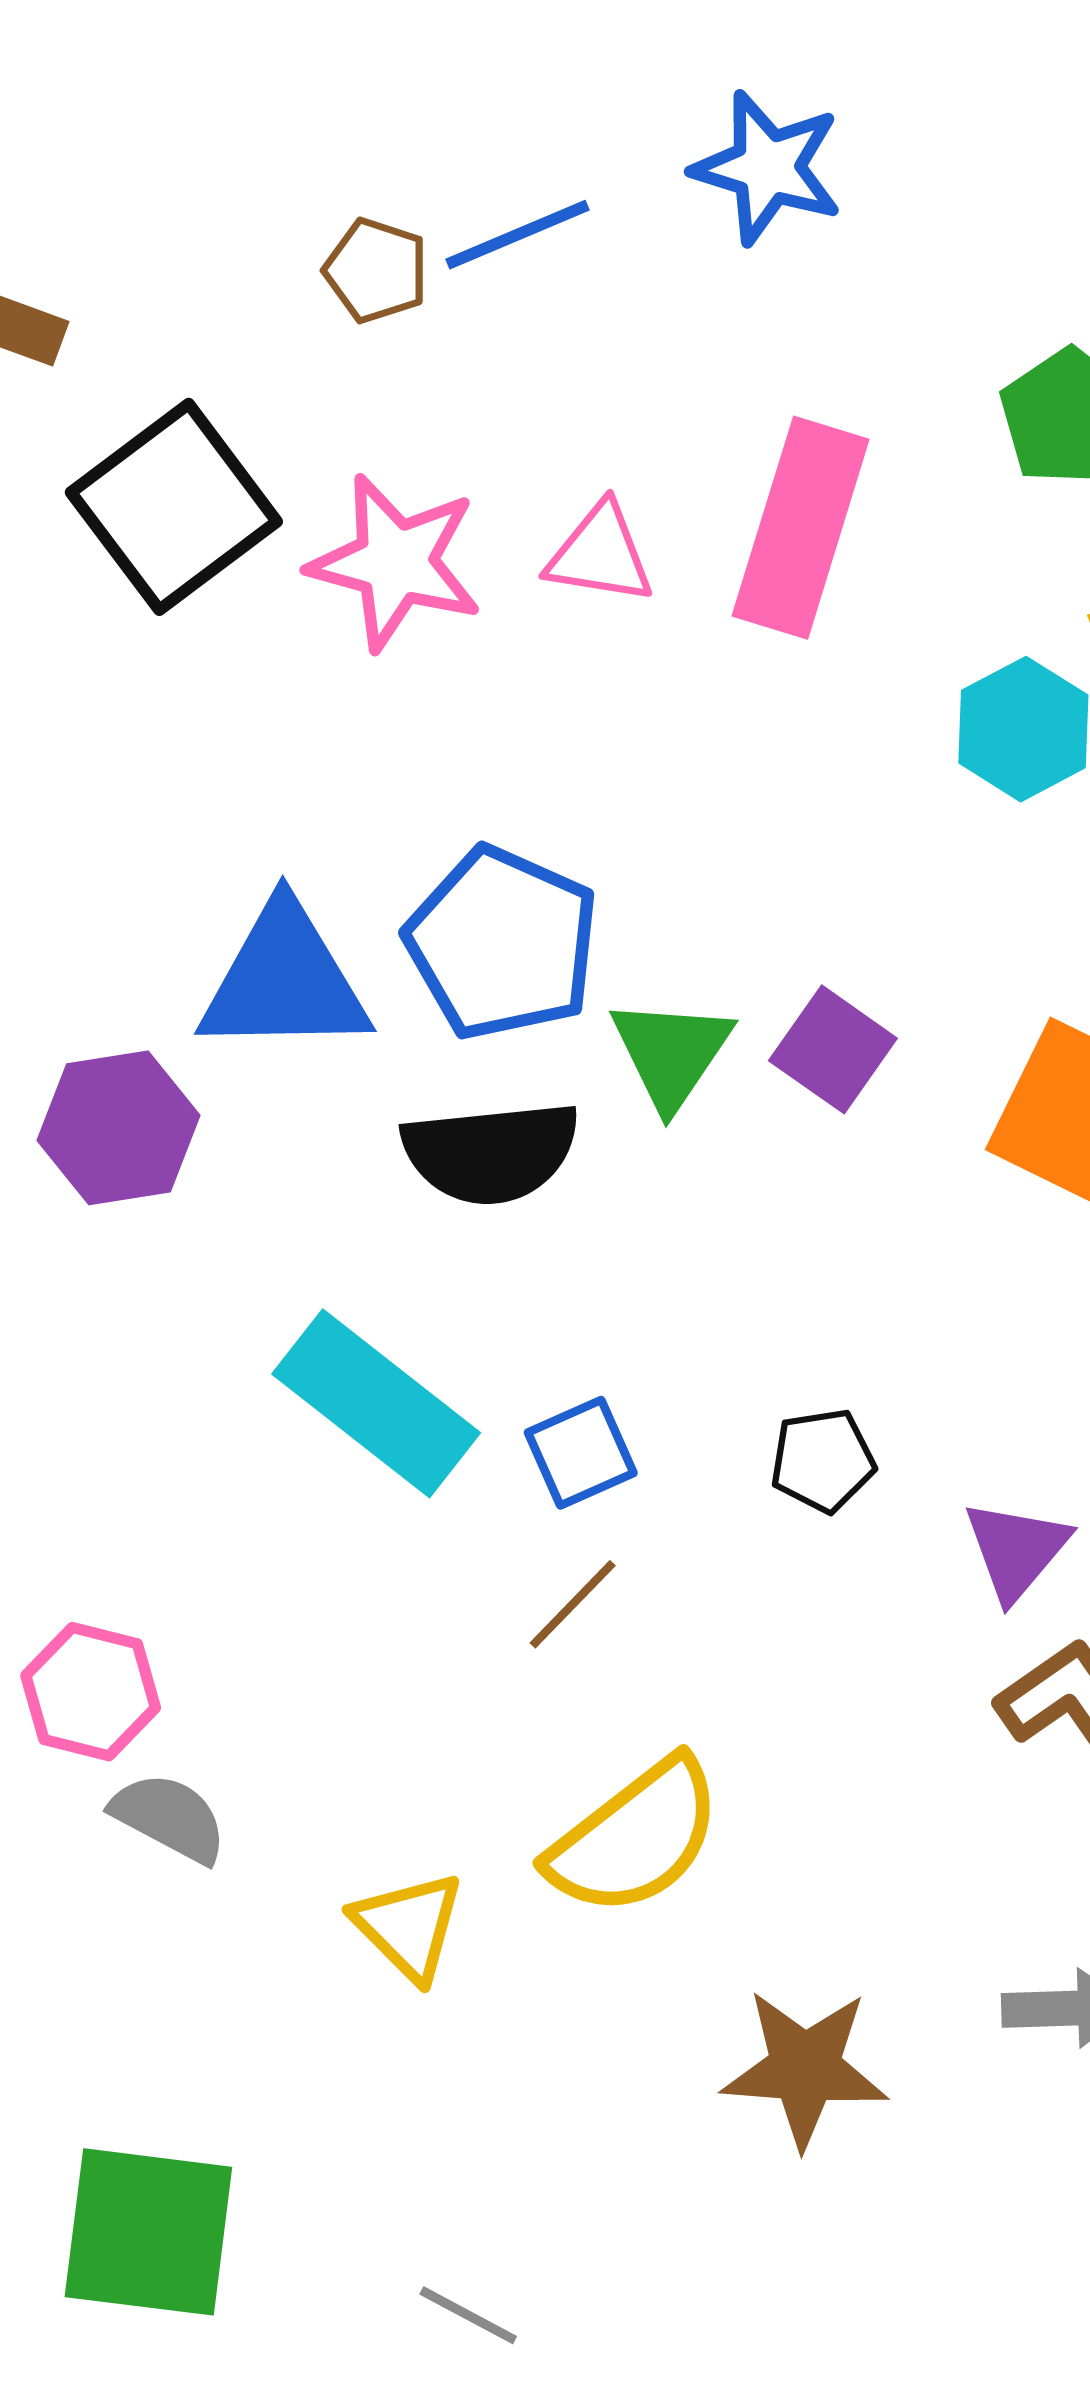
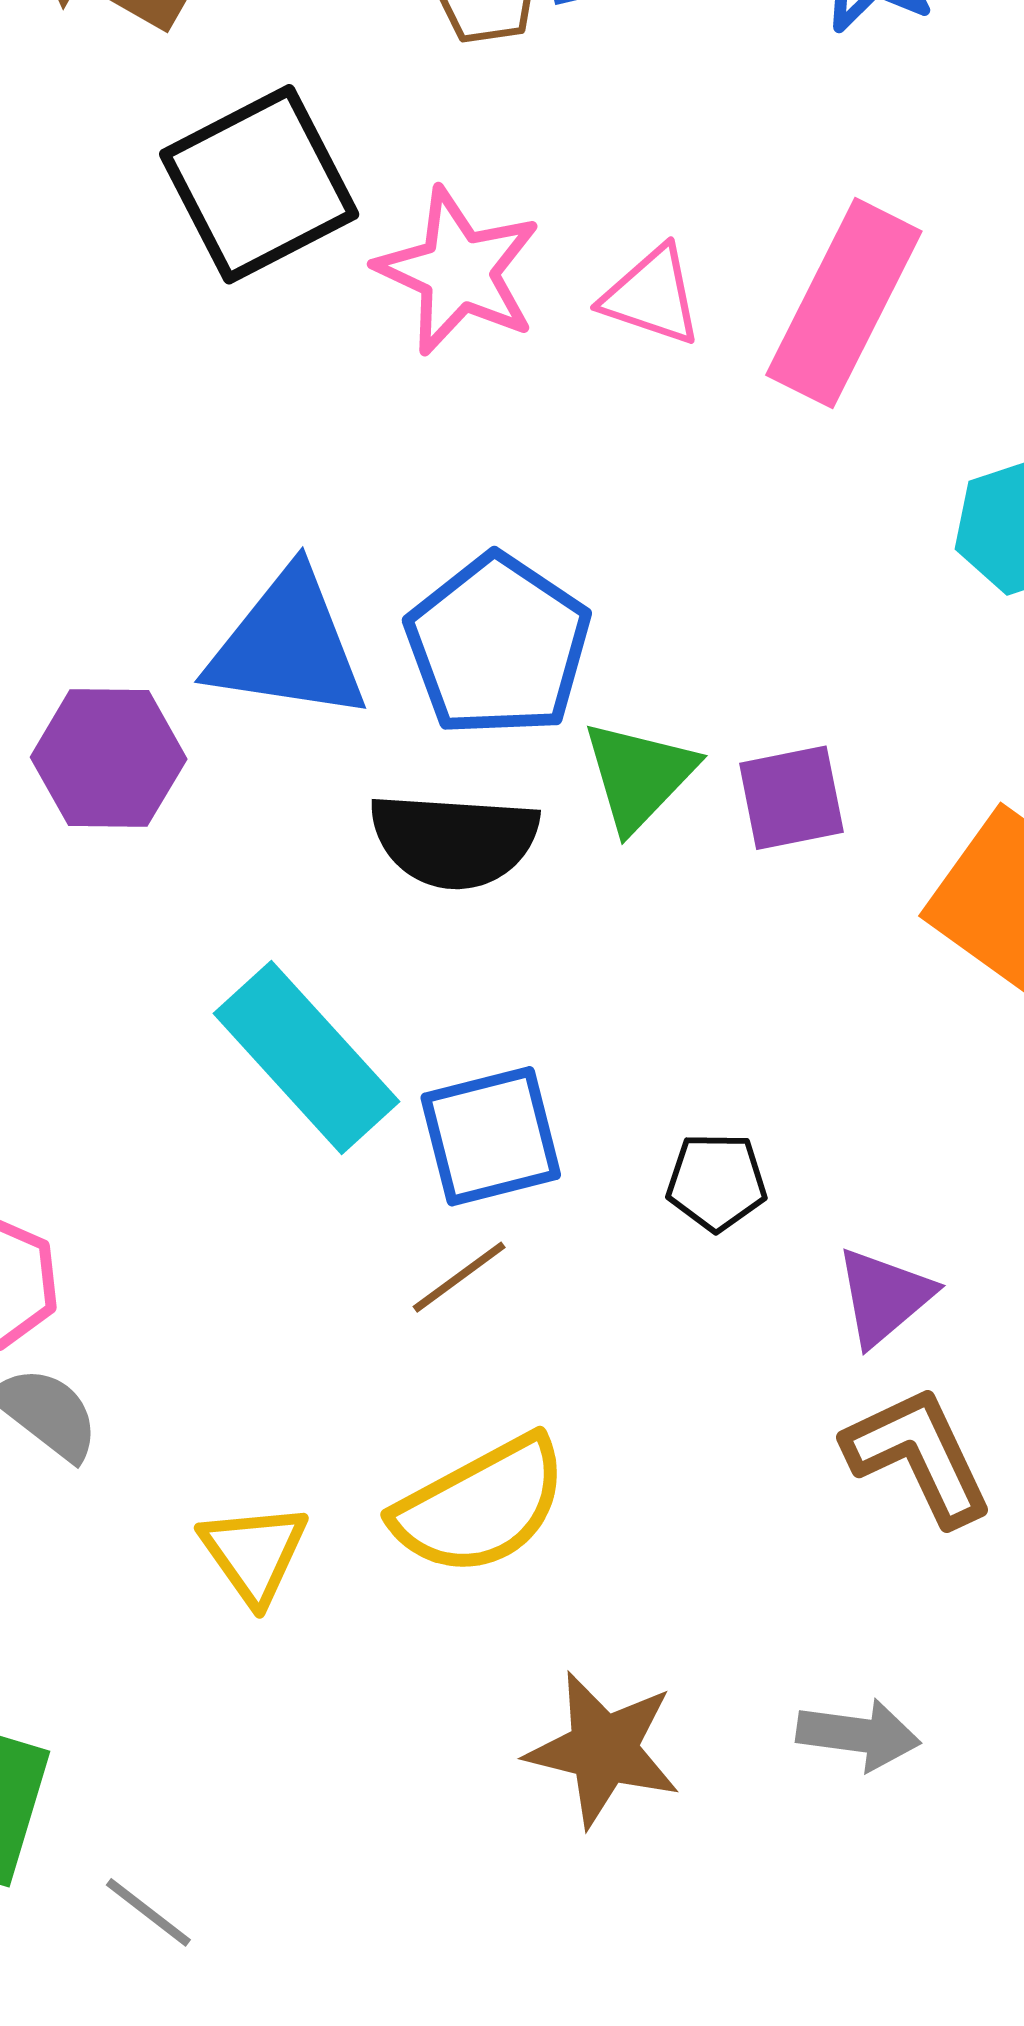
purple square: (833, 1049) -> (791, 798), turned 34
blue square: (581, 1453) -> (491, 1136), size x1.4
gray line: (468, 2315) -> (148, 1912), moved

